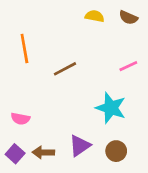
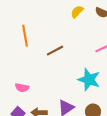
yellow semicircle: (95, 16) -> (77, 12), turned -56

